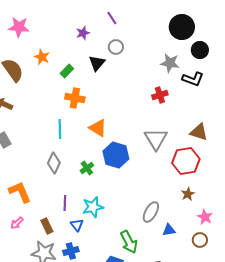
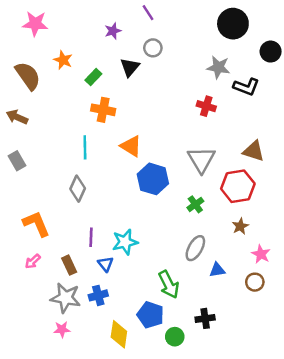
black circle: (200, 50) -> (271, 52), moved
red cross: (160, 95) -> (206, 106), turned 35
green cross: (87, 168) -> (195, 204), moved

